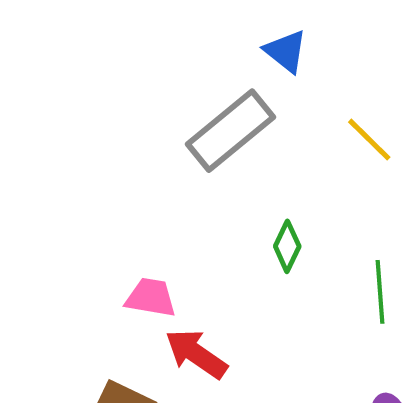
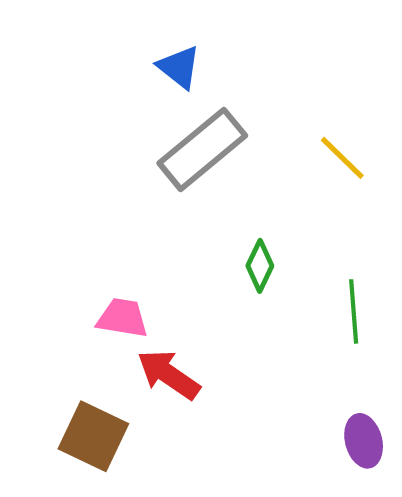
blue triangle: (286, 51) -> (179, 67), moved

